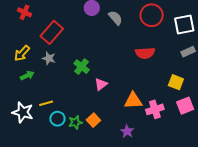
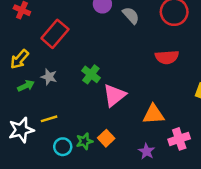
gray star: (49, 58) -> (49, 77), moved
pink triangle: (101, 84) -> (114, 95), size x1.5
pink cross: (155, 109) -> (179, 139), moved
white star: (23, 112) -> (21, 130), turned -30
cyan circle: (57, 119) -> (63, 147), moved

